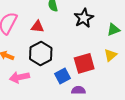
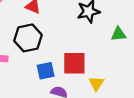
yellow triangle: (110, 55) -> (96, 83), moved, turned -32

